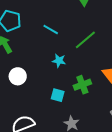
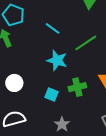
cyan star: (59, 61) -> (57, 60), size x1.5
white circle: (18, 76) -> (14, 83), moved

